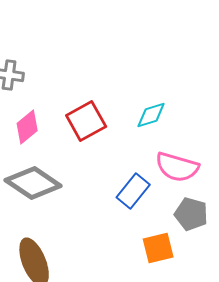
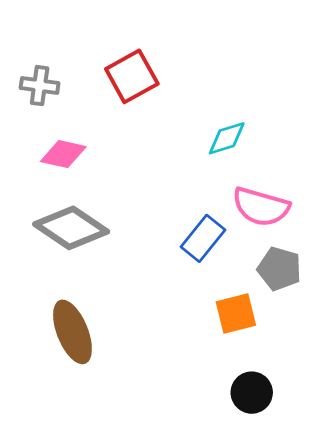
red square: (86, 121) -> (132, 76), moved
pink diamond: (27, 127) -> (63, 154), turned 52

